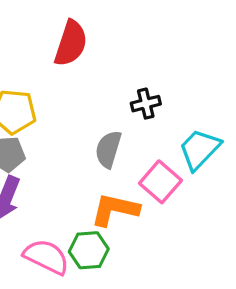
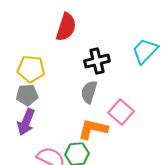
black cross: (146, 104) -> (97, 61), moved, size x1.4
cyan trapezoid: (200, 149) -> (145, 51), moved

